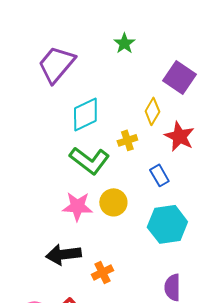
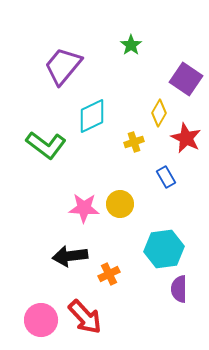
green L-shape: (89, 160) -> (46, 145), moved
cyan hexagon: (167, 224) -> (164, 249), moved

